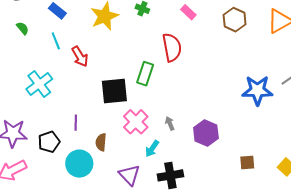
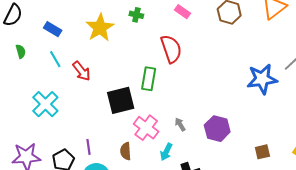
green semicircle: (23, 28) -> (21, 51), turned 32
purple line: (76, 123) -> (88, 147), moved
brown semicircle: (101, 142) -> (126, 151), moved

